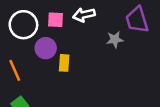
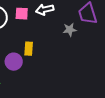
purple circle: (46, 48) -> (14, 62), moved

